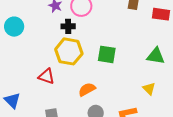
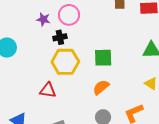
orange semicircle: (87, 89) -> (101, 87), moved

